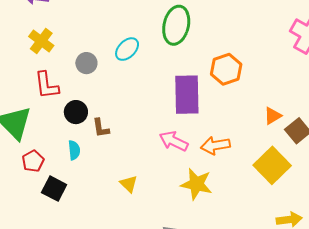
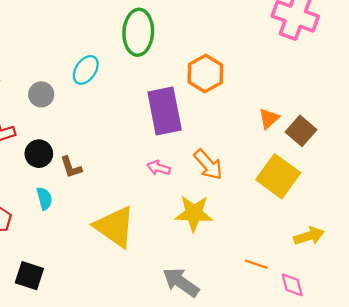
pink arrow: (174, 141) -> (159, 168), size x0.7
orange arrow: (215, 146) -> (208, 165), turned -112
yellow triangle: (129, 184) -> (115, 227), size x2.0
black square: (54, 189) -> (29, 276), moved

